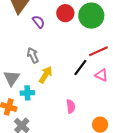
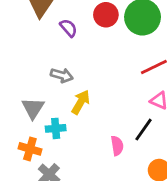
gray arrow: (33, 55) -> (62, 75), turned 133
black line: (80, 67) -> (144, 130), moved

